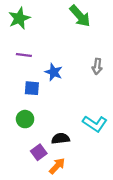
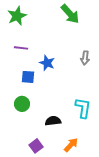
cyan L-shape: (95, 124) -> (83, 108), turned -115
purple square: (39, 152) -> (36, 146), moved
orange arrow: (57, 166) -> (71, 145), moved

